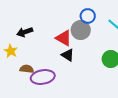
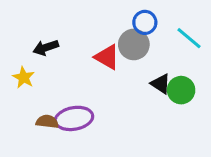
black triangle: (68, 55) -> (161, 84), moved
brown semicircle: (27, 69) -> (47, 122), moved

